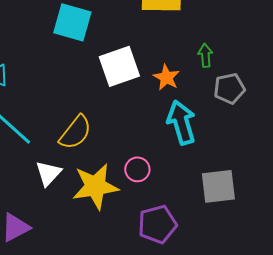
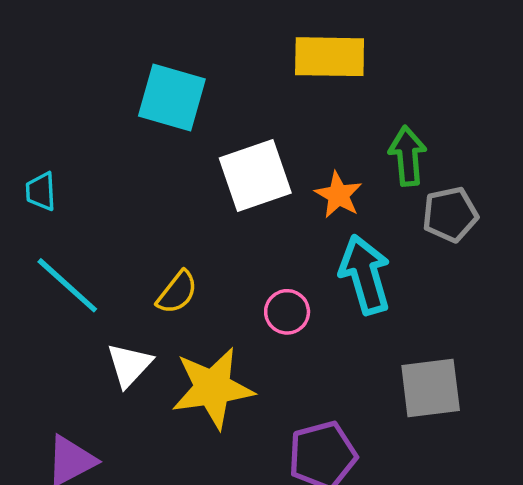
green arrow: (205, 55) -> (408, 156), size x1.4
yellow semicircle: (75, 132) -> (177, 292), size x0.7
pink circle: (137, 169) -> (287, 312), moved

